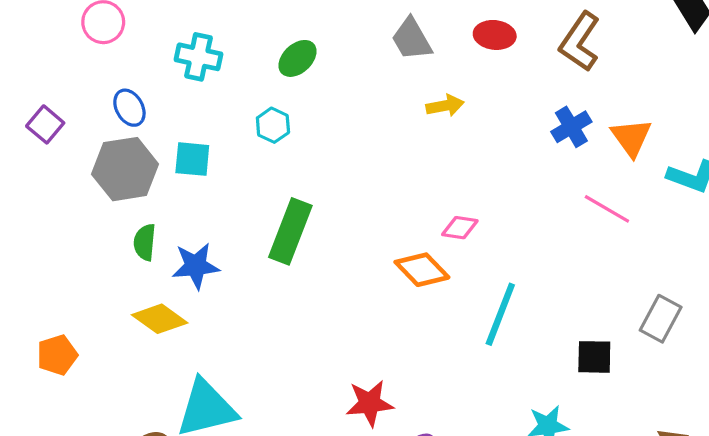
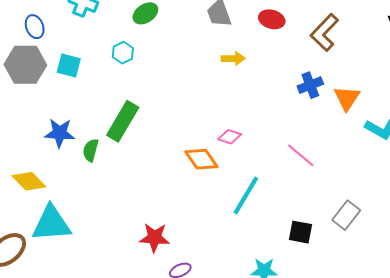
pink line: (607, 209) -> (301, 155), moved
green semicircle: (145, 242) -> (91, 150), moved
yellow diamond: (160, 319) -> (29, 181), moved

